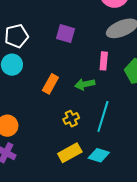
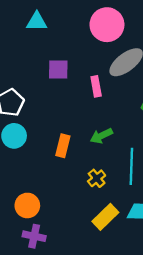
purple square: (65, 34) -> (58, 69), moved
pink rectangle: (104, 61) -> (96, 86), moved

